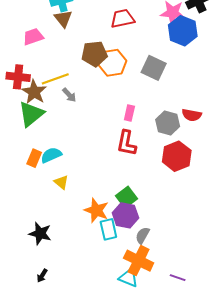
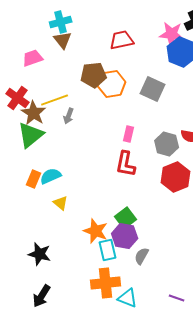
red cross: (18, 77) -> (18, 98), turned 30
gray arrow: (69, 95) -> (69, 116), turned 63
orange cross: (139, 261) -> (106, 283), moved, turned -32
black arrow: (42, 276) -> (42, 296), size x1.6

